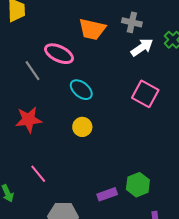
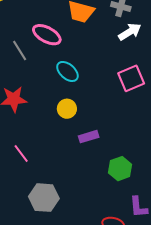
pink square: (145, 94) -> (131, 78), turned 36
purple rectangle: (107, 194) -> (89, 137), moved

